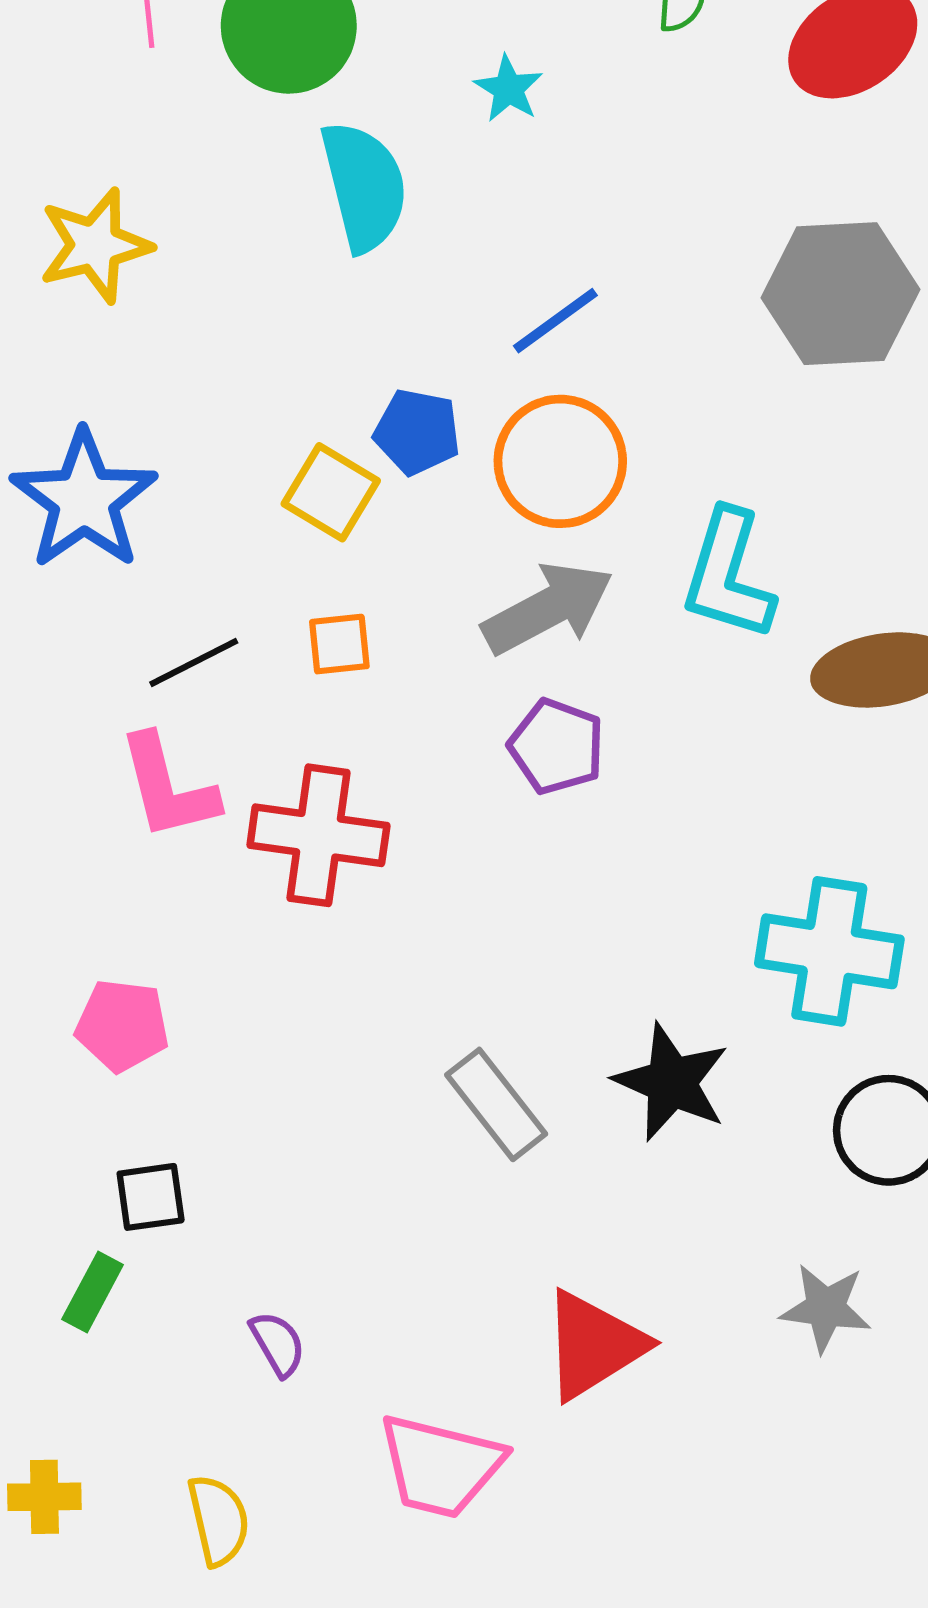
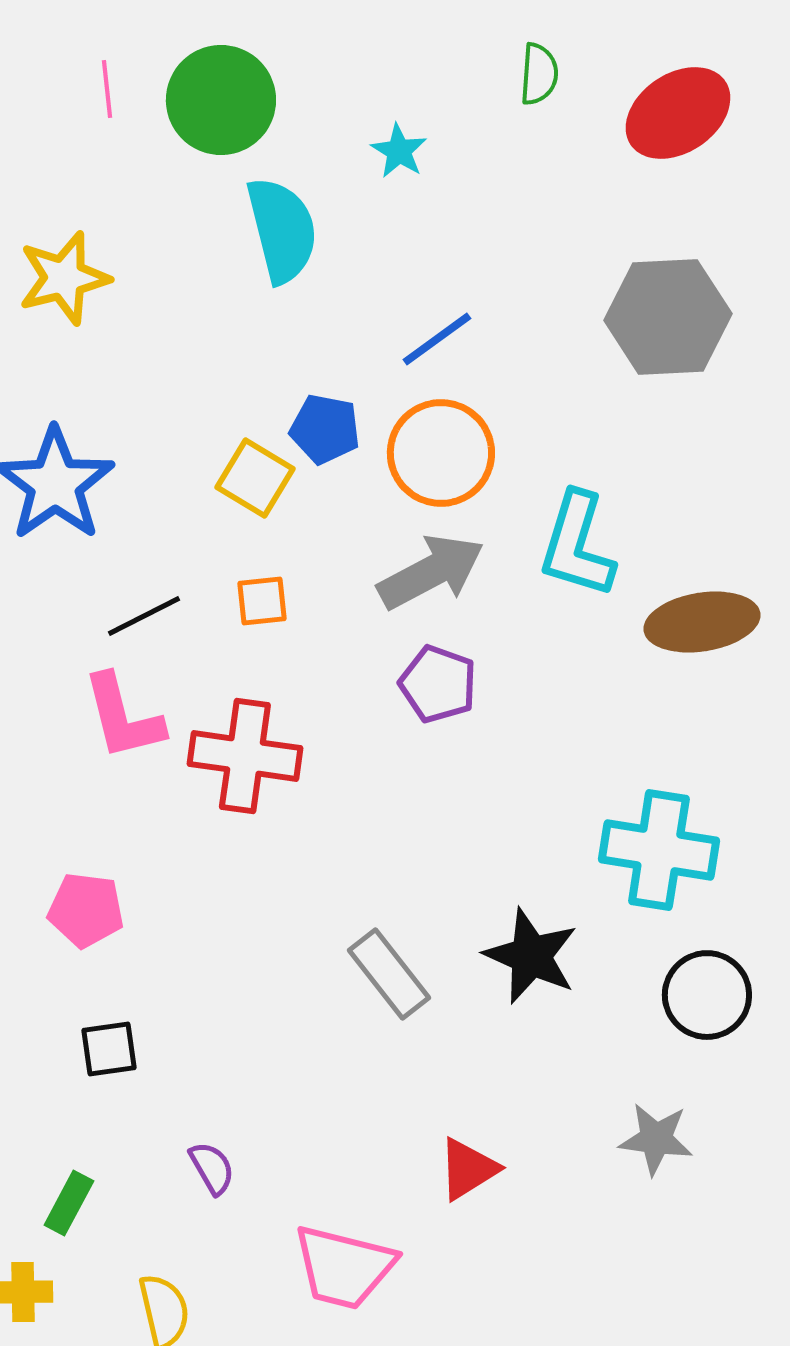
green rectangle: (93, 1292) -> (69, 1203), moved
red triangle: (594, 1345) -> (468, 1169), size x0.7

